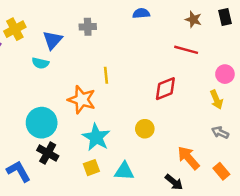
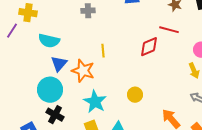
yellow cross: (15, 29) -> (28, 13), turned 36
blue triangle: (53, 40) -> (59, 64), moved
cyan semicircle: (40, 63) -> (49, 41), size x1.5
red diamond: (165, 89) -> (149, 47), moved

